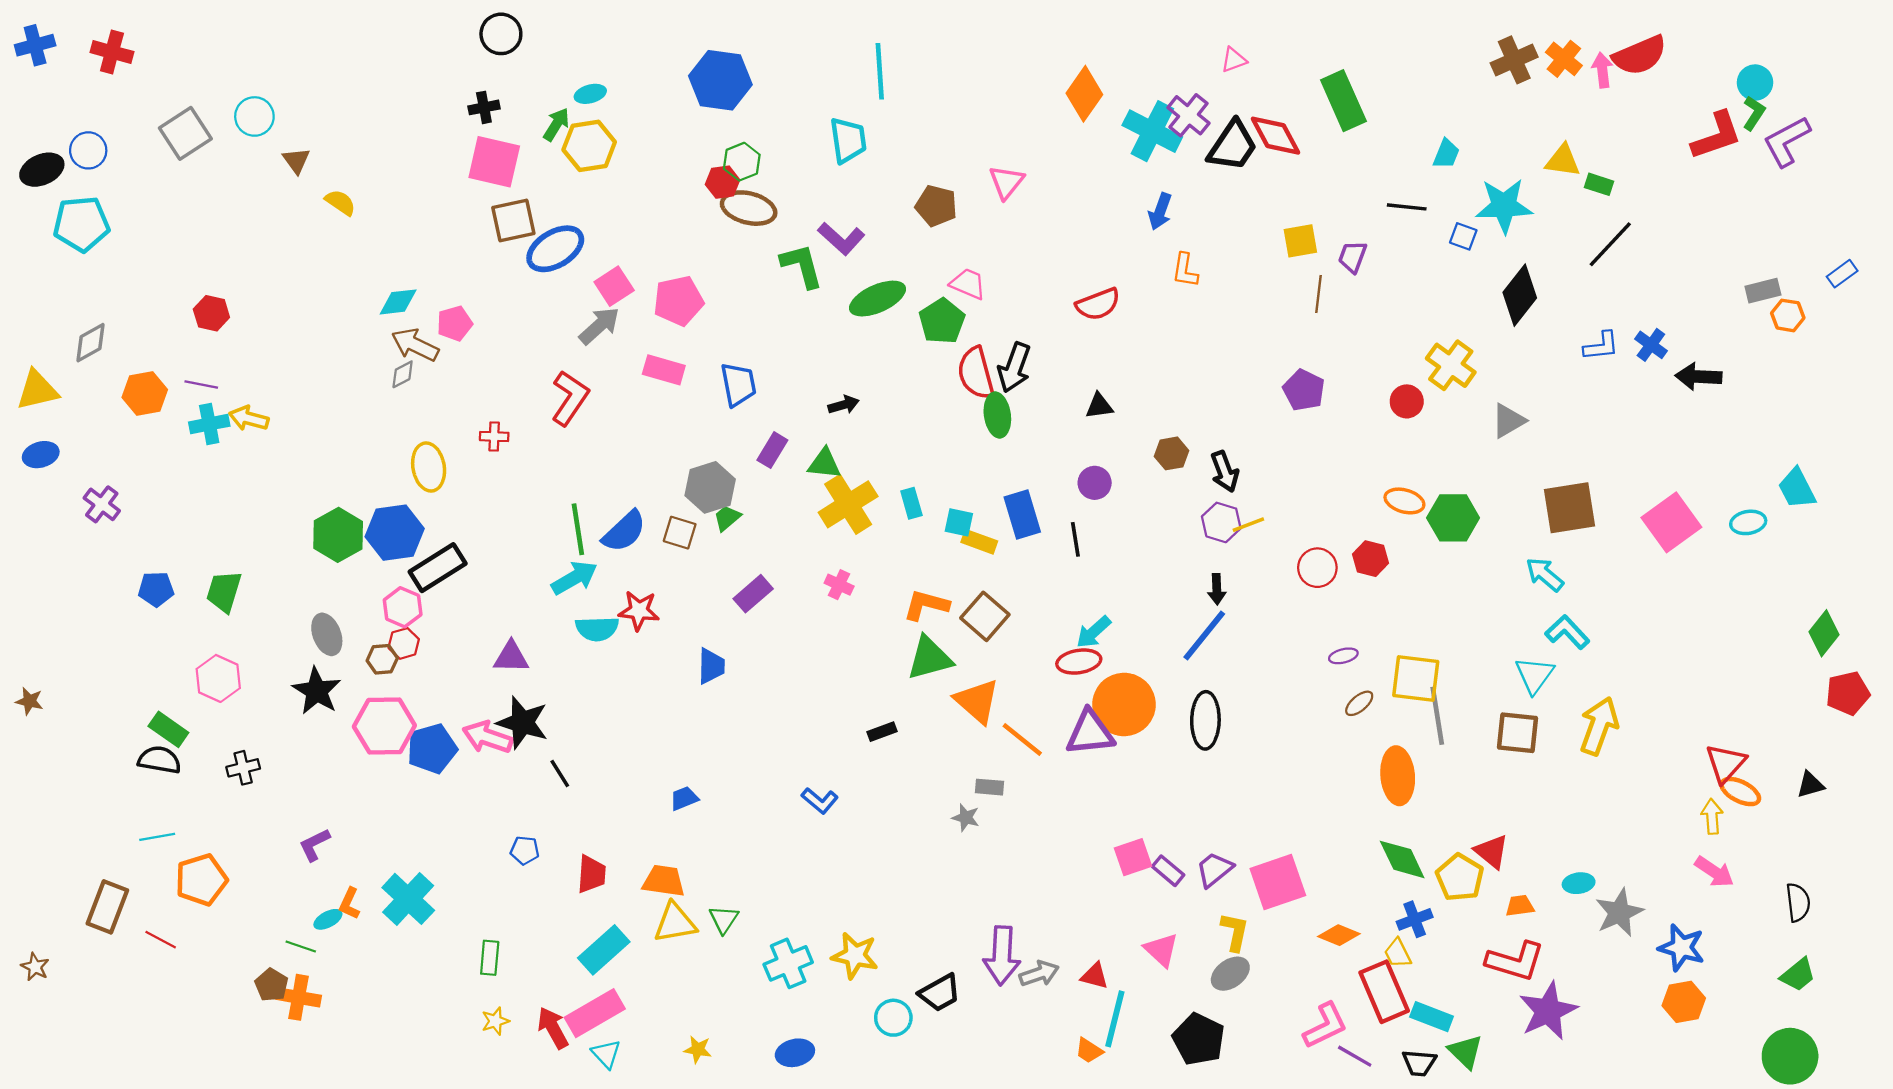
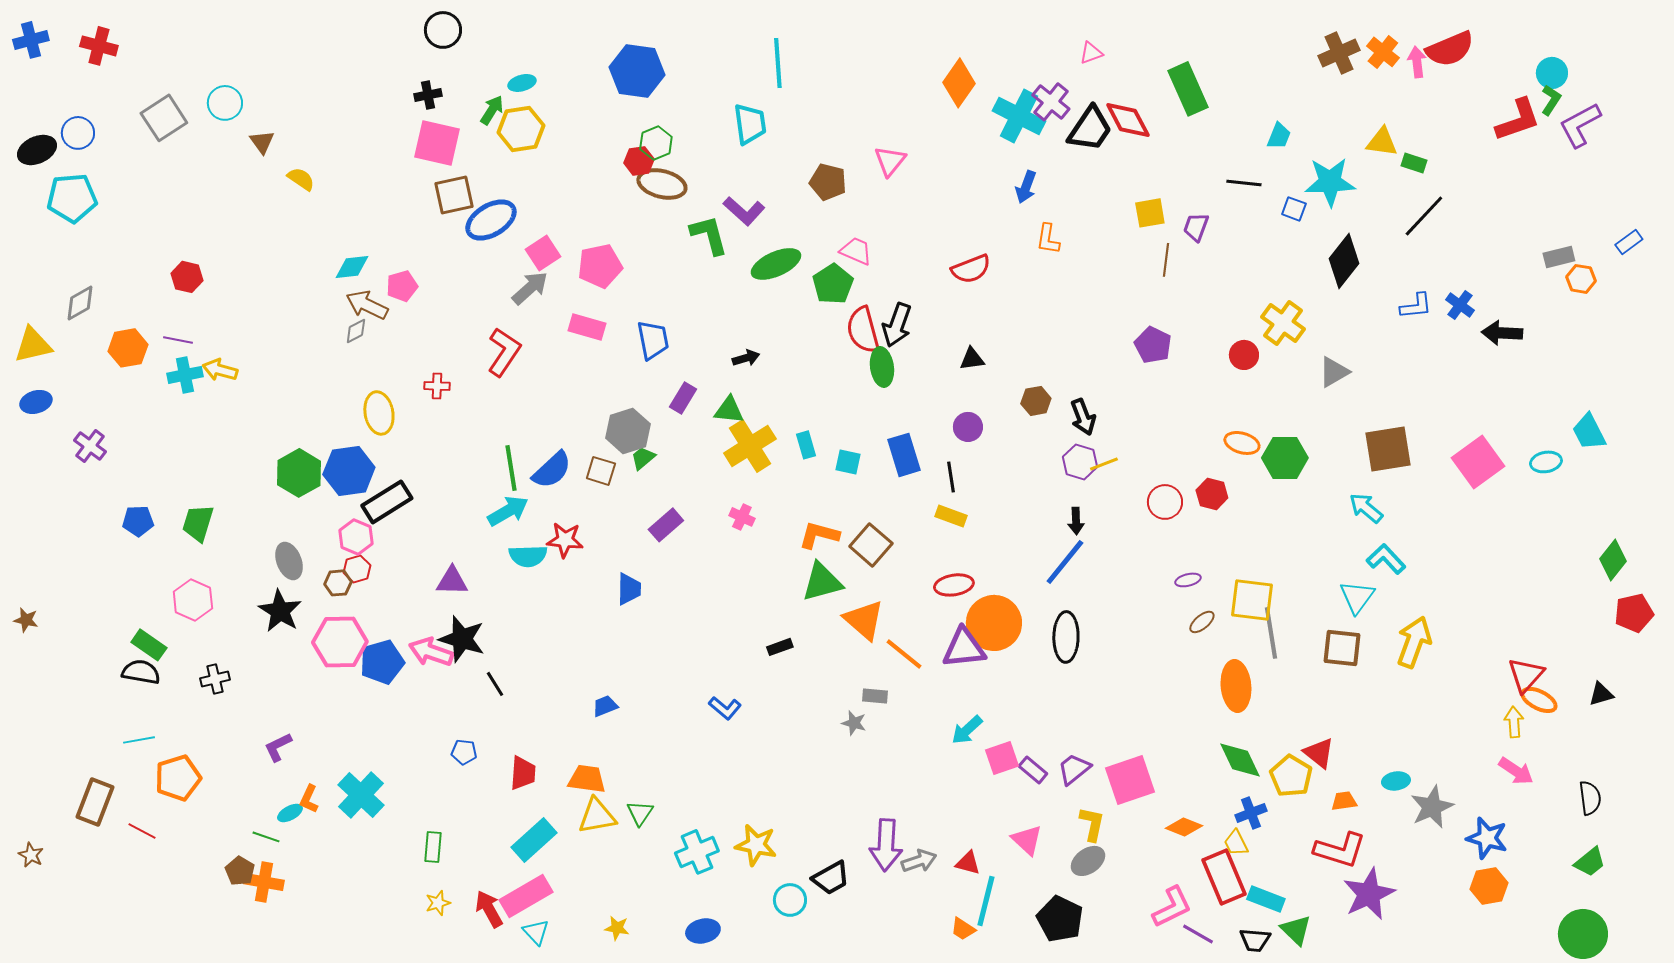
yellow rectangle: (979, 542) -> (951, 516), moved
cyan arrow: (1093, 632) -> (967, 730), moved

